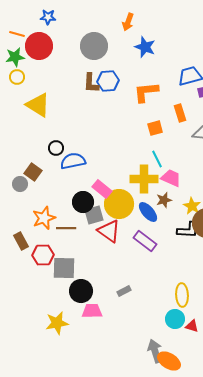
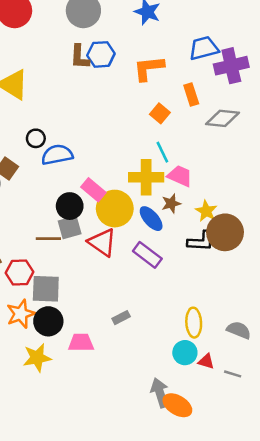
orange square: (155, 128) -> (160, 113), turned -35
gray square: (94, 215) -> (70, 227), moved
orange star: (44, 218) -> (21, 314), moved
black circle: (81, 291) -> (48, 321), moved

